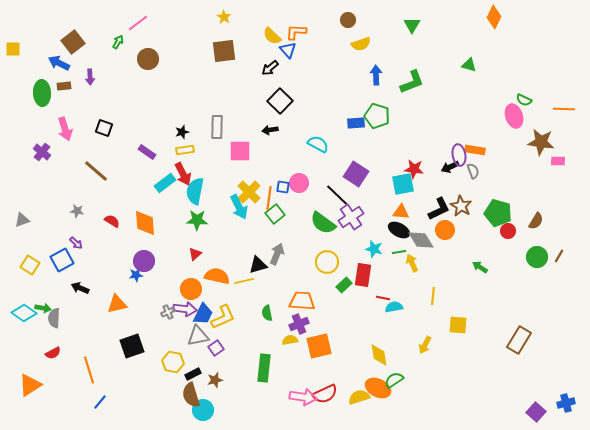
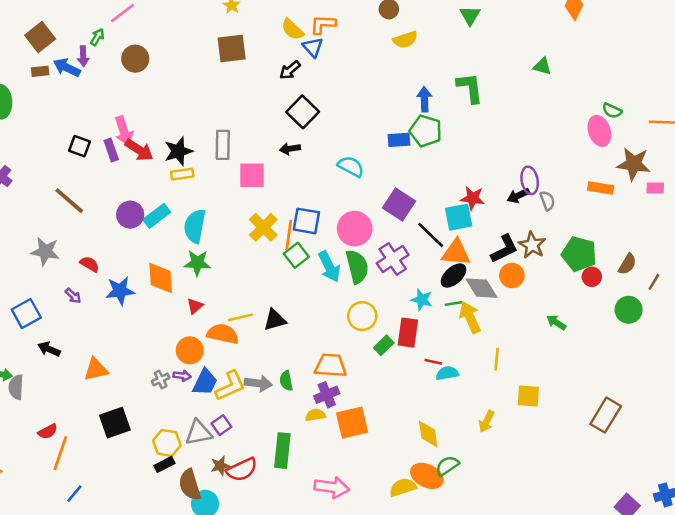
blue arrow: (59, 63) -> (67, 68), moved
blue arrow: (376, 75) -> (424, 99), moved
purple arrow: (90, 77) -> (83, 56), moved
green L-shape: (412, 82) -> (470, 88), turned -76
brown rectangle: (64, 86) -> (40, 71), moved
pink arrow: (65, 129) -> (124, 131), moved
black star: (182, 132) -> (178, 151), size x1.6
orange rectangle: (475, 150) -> (601, 188), moved
purple rectangle: (147, 152) -> (111, 150), moved, turned 36
red arrow: (183, 174) -> (139, 150), moved, turned -30
pink circle: (299, 183) -> (355, 229), moved, size x1.4
blue square: (283, 187) -> (306, 221), size x1.6
black line: (337, 195) -> (431, 235), moved
cyan arrow: (239, 207) -> (329, 267), moved
gray star: (77, 211) -> (45, 251), size x1.6
orange triangle: (401, 212) -> (456, 253), size x1.4
orange diamond: (145, 223) -> (161, 278), moved
green semicircle: (323, 223) -> (357, 267), turned -140
black ellipse: (399, 230) -> (454, 276), turned -70
purple arrow: (76, 243) -> (73, 296), moved
gray arrow: (277, 254) -> (258, 383), moved, turned 75
brown line: (559, 256) -> (654, 282), moved
purple circle: (144, 261) -> (130, 215), moved
yellow arrow: (412, 263) -> (470, 317), size x1.4
blue star: (136, 275) -> (120, 291), moved, size x1.6
yellow line: (244, 281) -> (240, 317), moved
purple arrow: (185, 309) -> (182, 376), size x0.6
gray triangle: (198, 336) -> (199, 433), moved
red semicircle: (53, 353) -> (48, 431), moved
orange line: (89, 370) -> (60, 453), turned 36
black rectangle: (193, 374) -> (164, 464), moved
red semicircle: (325, 394) -> (242, 470), moved

